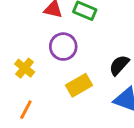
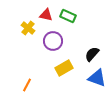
yellow cross: (25, 68) -> (28, 28), moved

